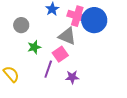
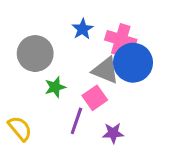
blue circle: (94, 20) -> (133, 63), moved
gray circle: (21, 25) -> (35, 54), size x1.5

